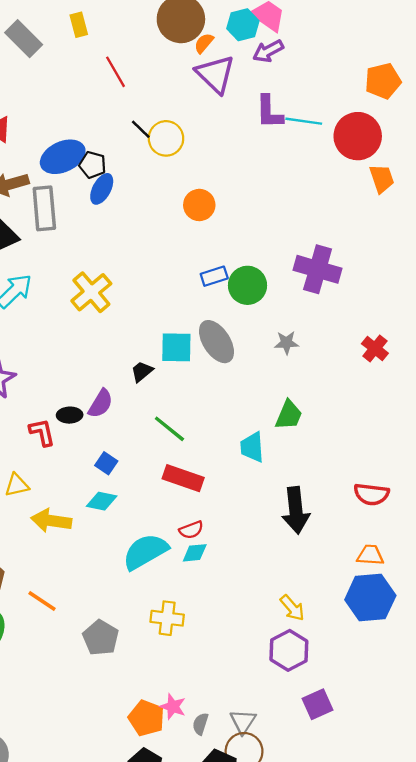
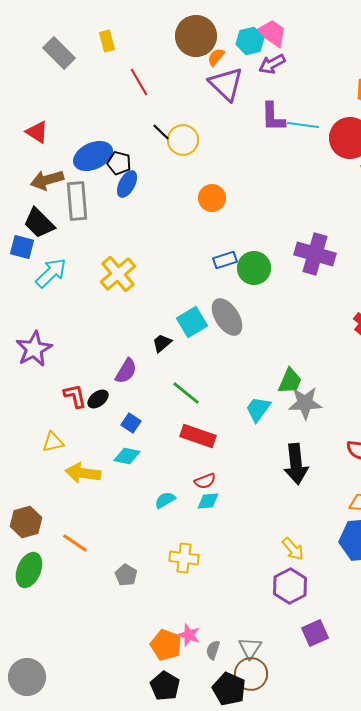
gray star: (287, 343) -> (305, 403), moved, size x1.6
cyan square: (176, 347) -> (192, 322), turned -32
black ellipse: (70, 415) -> (98, 399), moved, turned -35
cyan trapezoid: (252, 447) -> (258, 409), turned 40
cyan semicircle: (145, 552) -> (165, 500), size x0.5
gray pentagon: (101, 638) -> (126, 575), size x0.7

